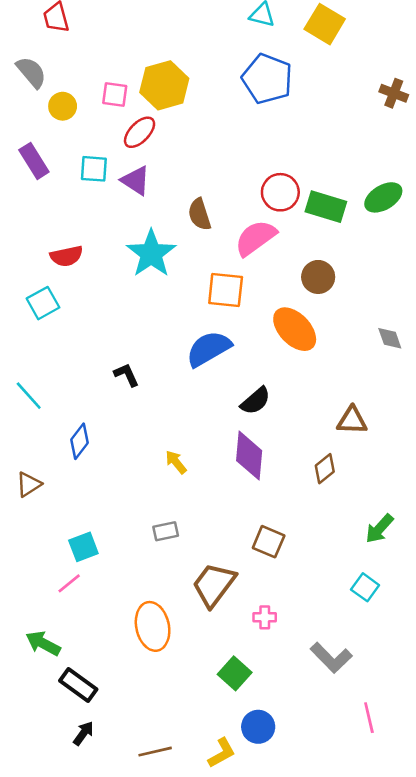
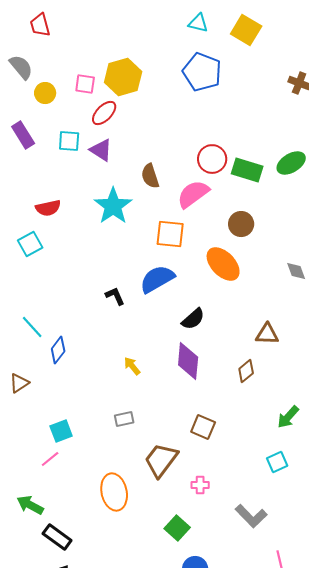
black L-shape: (126, 375) -> (115, 296), moved
cyan line: (29, 396) -> (32, 327), moved
cyan square: (365, 587) -> (277, 462), turned 30

